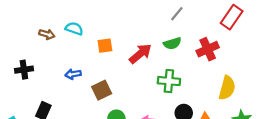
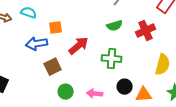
red arrow: (140, 54) -> (79, 46), moved
blue arrow: (73, 74) -> (37, 44), moved, size x1.5

